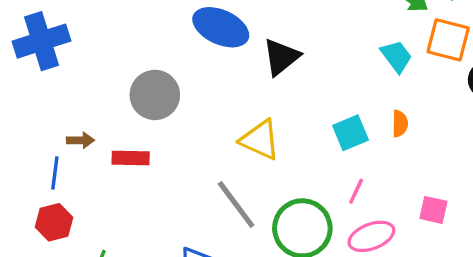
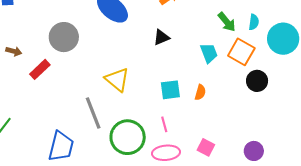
black triangle: (281, 57) -> (161, 37), moved, size x0.7
red rectangle: (131, 158) -> (40, 69), turned -60
pink line: (356, 191) -> (164, 124), turned -56

